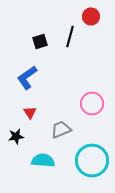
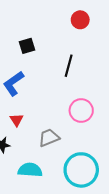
black line: (70, 36) -> (69, 66), moved

